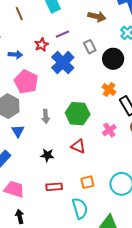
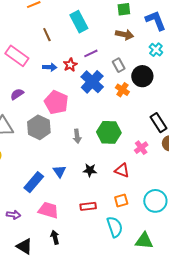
blue arrow: (15, 55) -> (50, 67), moved
orange cross: (109, 89) -> (122, 90), moved
blue triangle: (18, 131) -> (59, 171), moved
red triangle: (78, 146) -> (122, 170), moved
black star: (47, 155) -> (90, 170), moved

